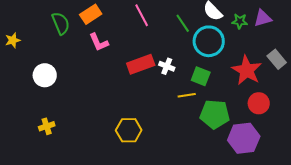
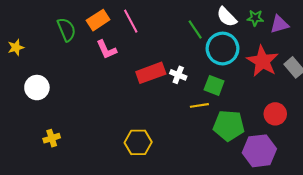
pink line: (142, 15) -> (131, 21), moved
green star: (240, 21) -> (255, 18), moved
red star: (247, 70) -> (263, 61), moved
white circle: (45, 75) -> (37, 88), moved

